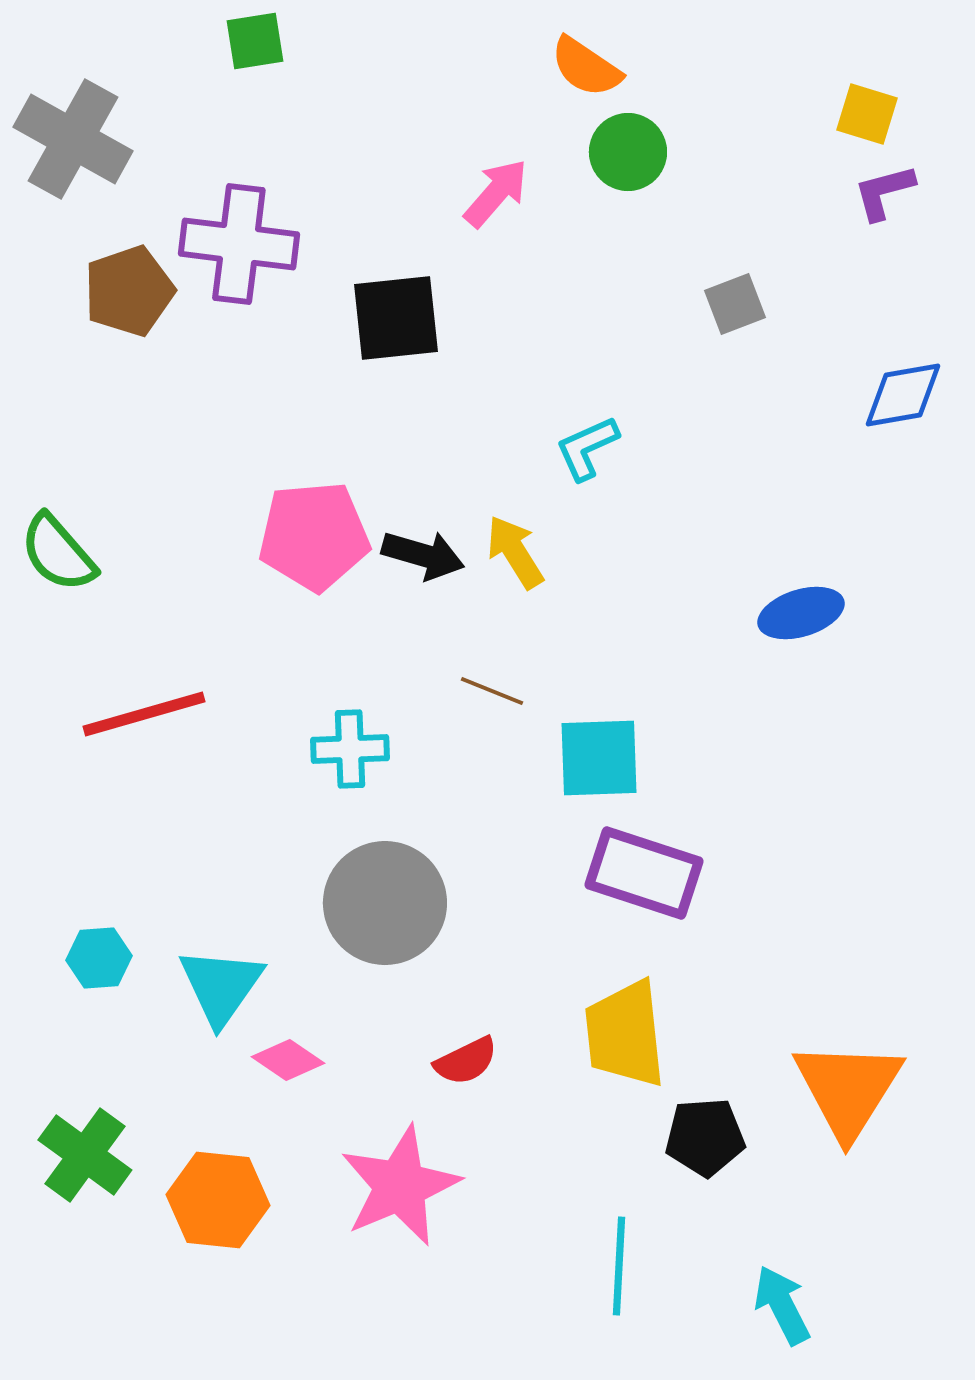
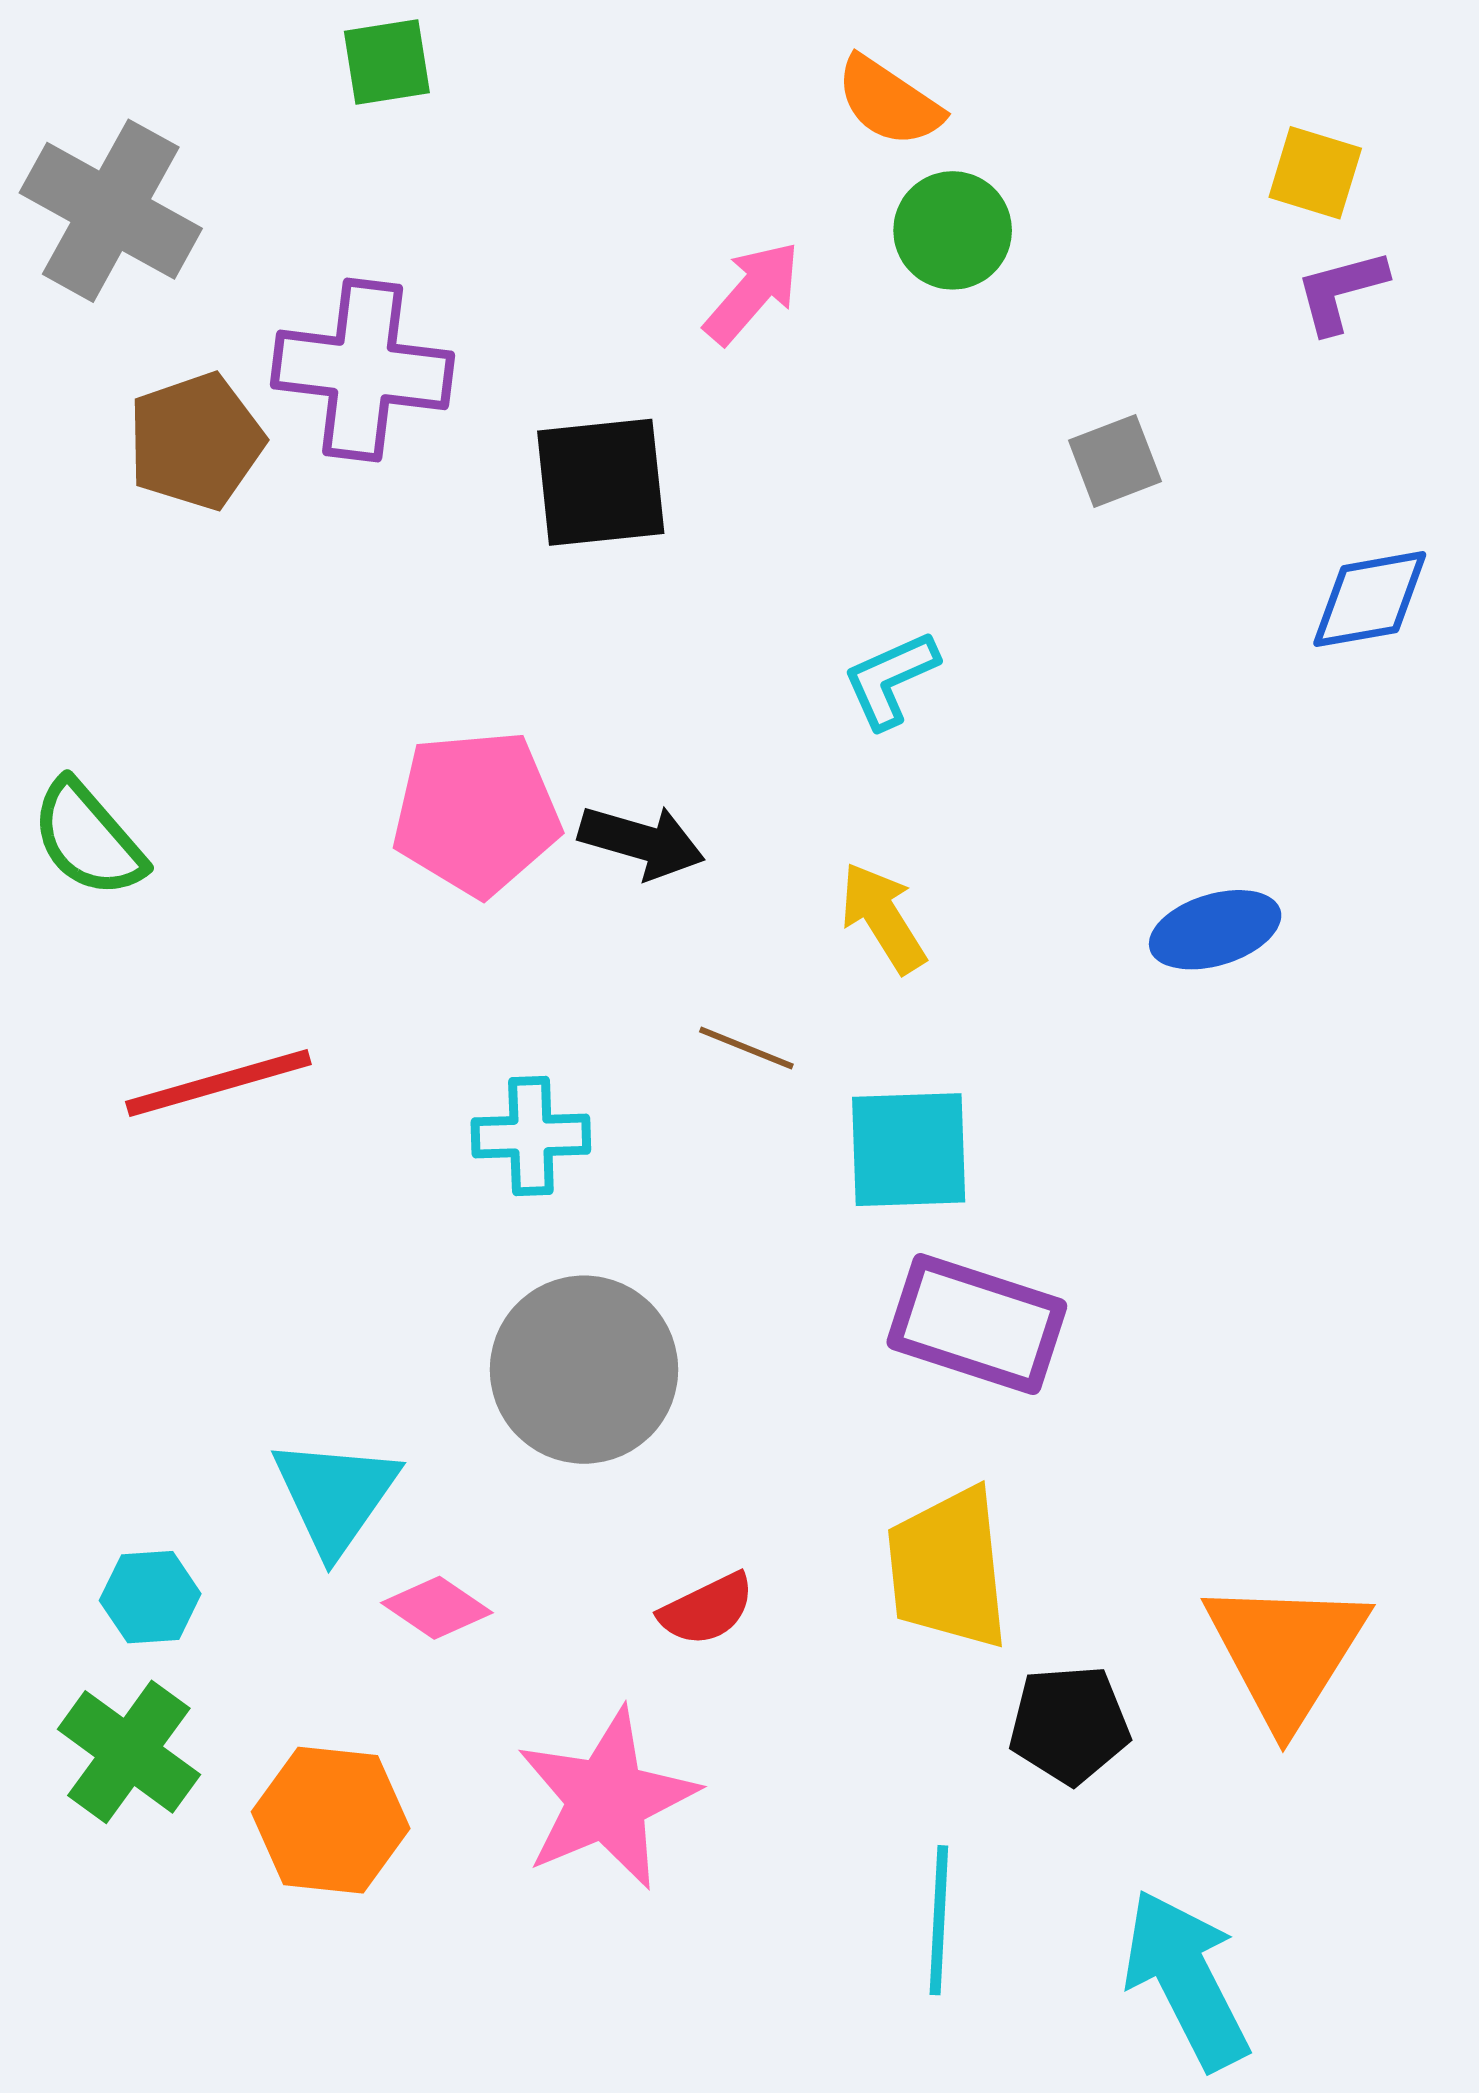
yellow arrow: (515, 552) -> (883, 918), moved
cyan hexagon: (99, 958) -> (150, 1597), moved
cyan arrow: (782, 1305) -> (1186, 1979), size x1.5

